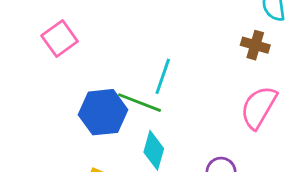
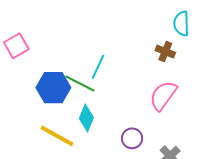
pink square: (60, 38) -> (16, 46), moved

